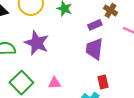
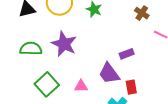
purple rectangle: (95, 25) -> (127, 54), moved
purple trapezoid: (94, 49) -> (109, 73), moved, turned -45

